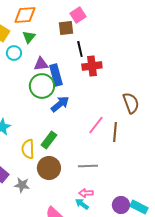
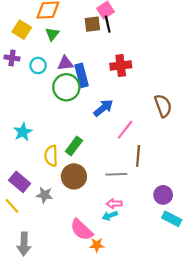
black line: (80, 49) -> (108, 24), moved
cyan circle: (14, 53) -> (38, 66), moved
blue arrow: (60, 104) -> (103, 108), moved
brown line: (115, 132) -> (138, 156), moved
cyan arrow: (82, 204) -> (110, 216), turned -56
purple circle: (121, 205) -> (163, 195), moved

